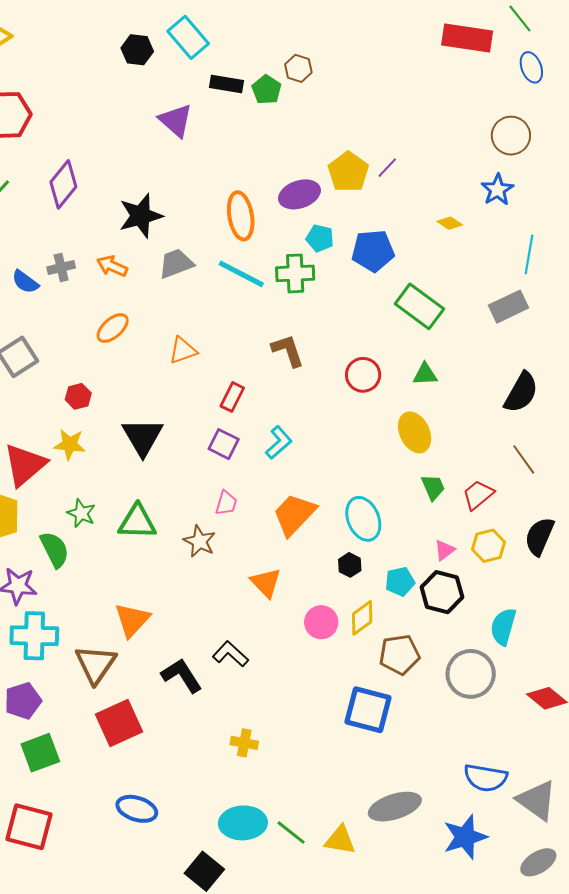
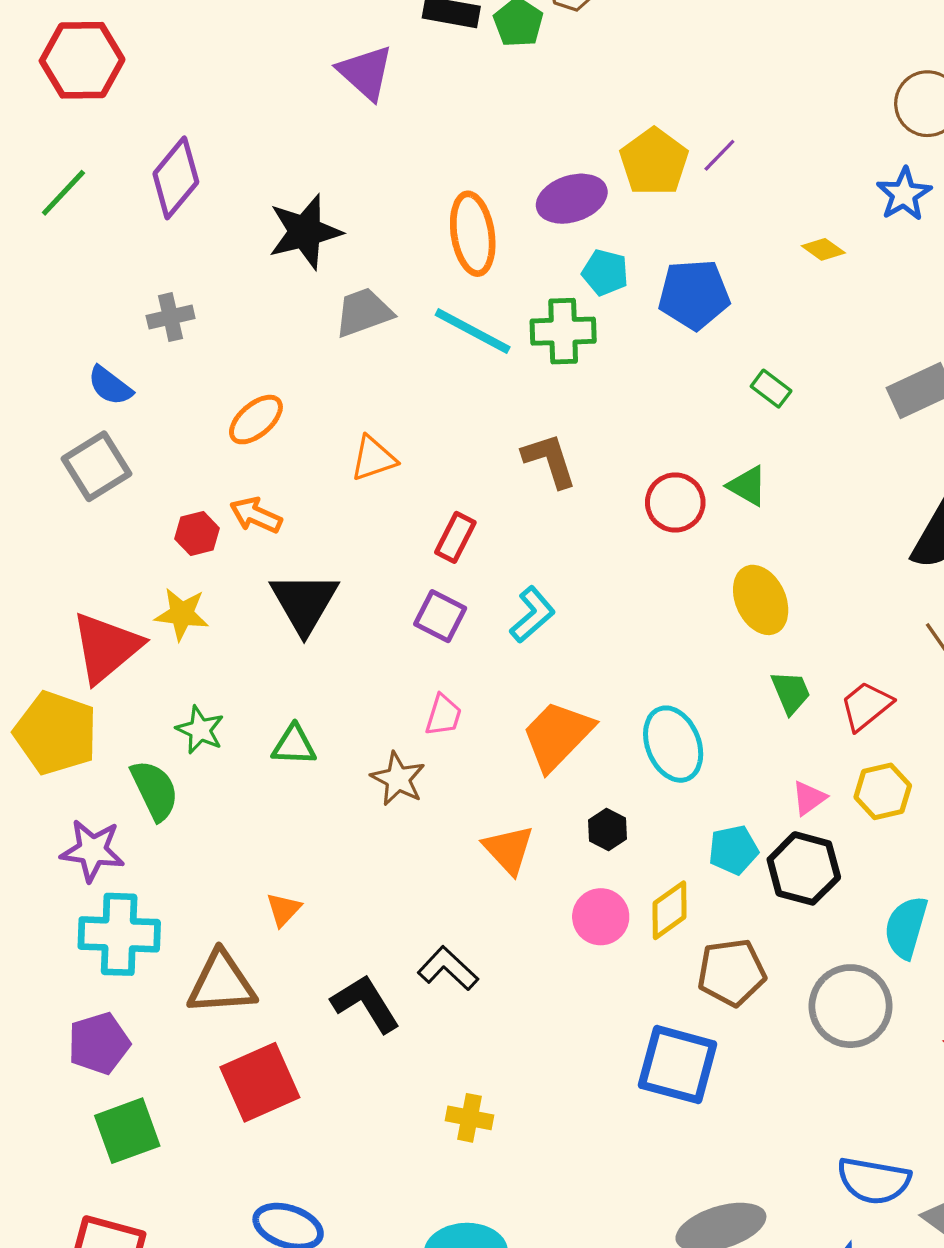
orange arrow: (112, 266) -> (256, 515), moved
blue semicircle: (25, 282) -> (110, 386), moved
green rectangle: (419, 306) -> (771, 389), size x0.5
green triangle: (425, 374) -> (747, 486), moved, turned 32
green triangle: (137, 522) -> (294, 745), size x0.7
black hexagon: (350, 565) -> (608, 830), moved
orange triangle: (132, 620) -> (284, 909), size x0.6
brown triangle: (96, 664) -> (221, 983), turned 51

